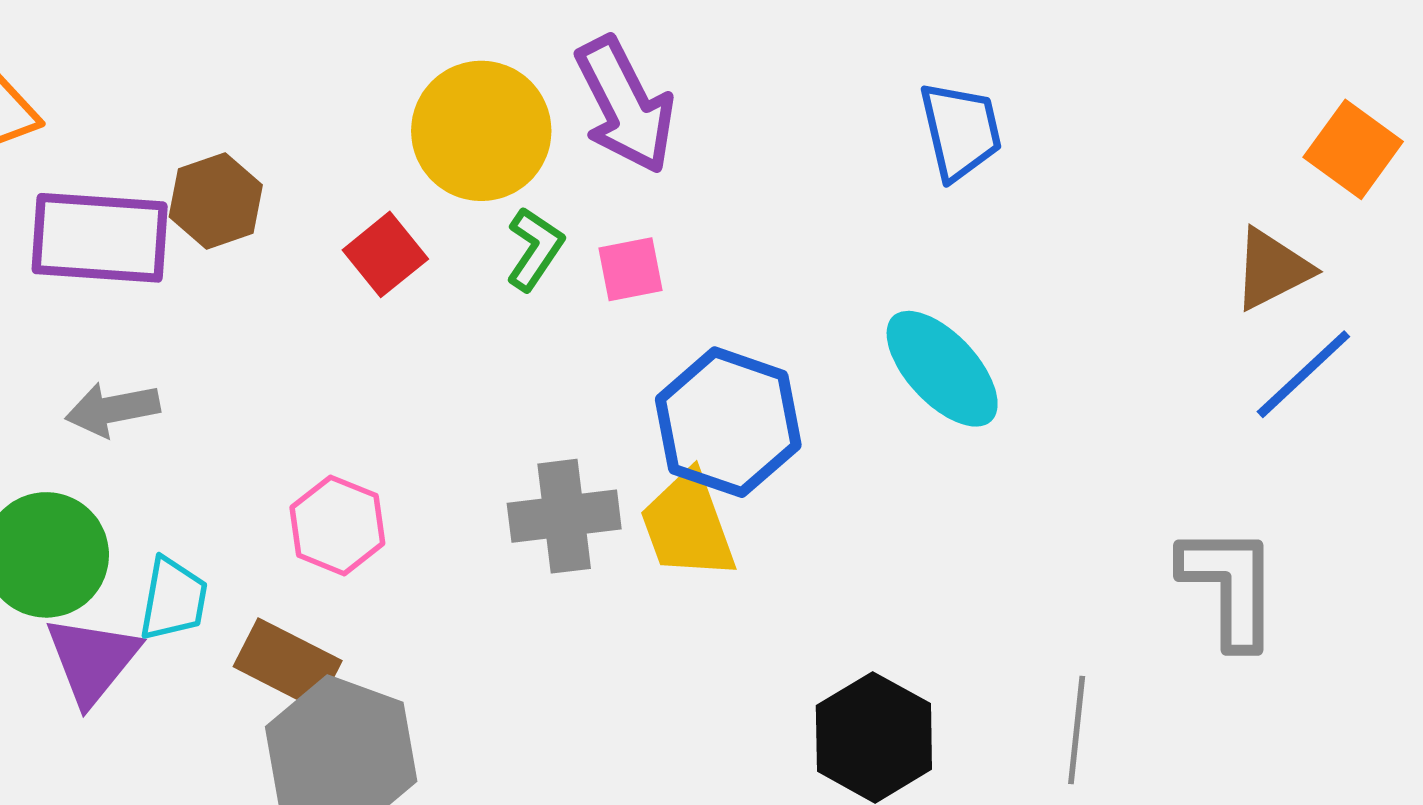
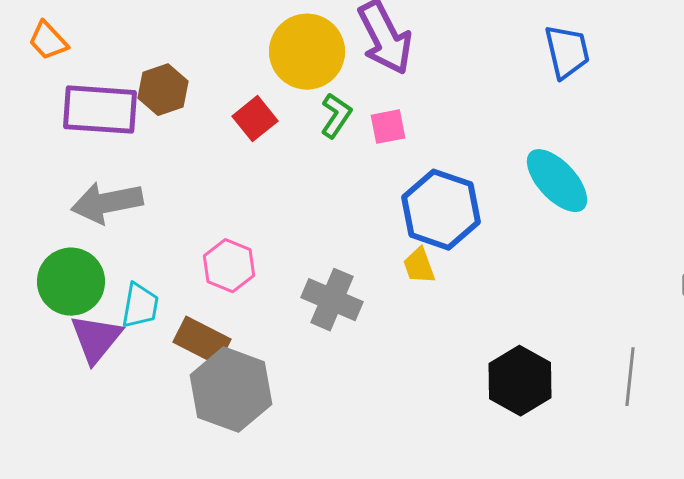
gray arrow: (113, 409) -> (107, 203), size x1.4
gray cross: (564, 516) -> (332, 300), moved, turned 30
yellow trapezoid: (688, 525) -> (419, 266), size x0.6

